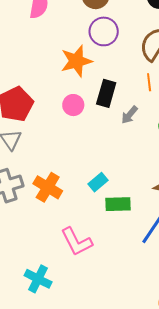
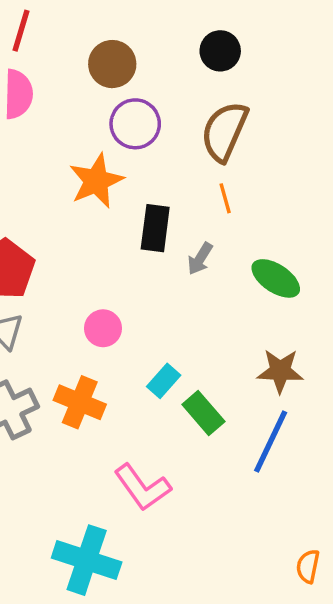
pink circle: (73, 105) -> (103, 328), moved
green rectangle: (118, 204) -> (203, 413), turned 60
cyan cross: (38, 279) -> (87, 560), size x1.4

